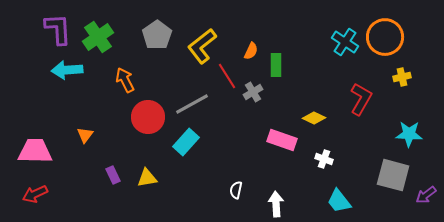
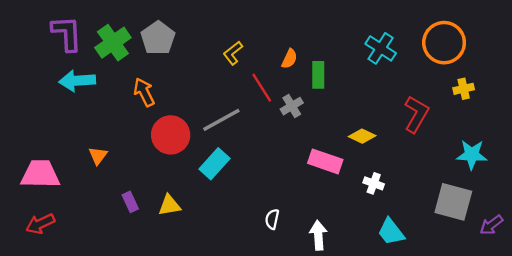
gray pentagon: (157, 35) -> (158, 38), moved
cyan cross: (345, 42) -> (381, 48), moved
yellow L-shape: (202, 46) -> (233, 53), size x0.6

